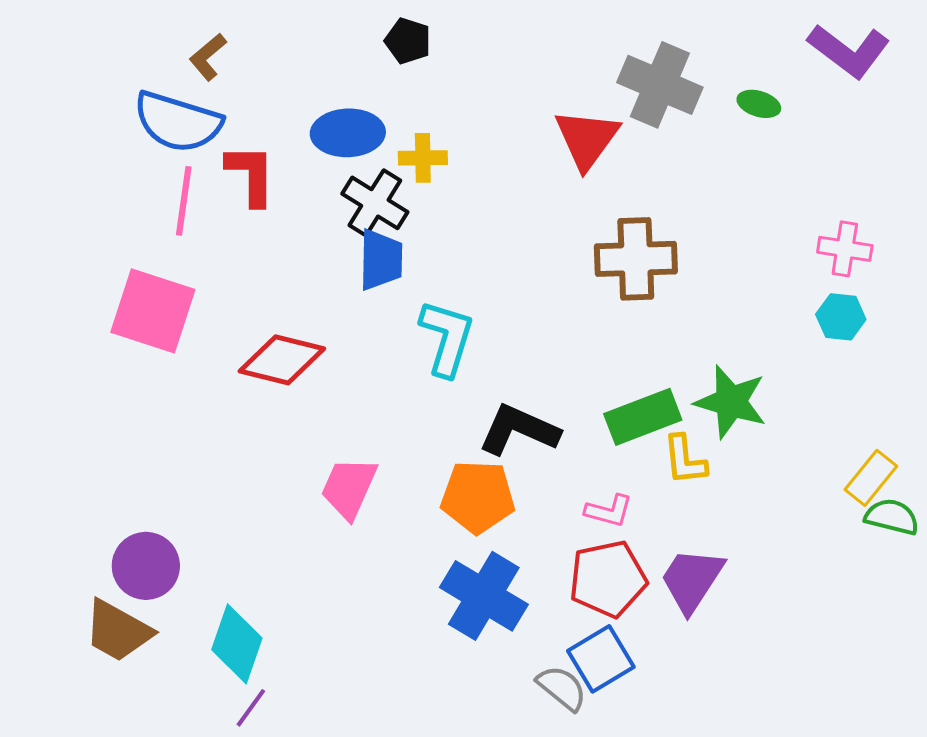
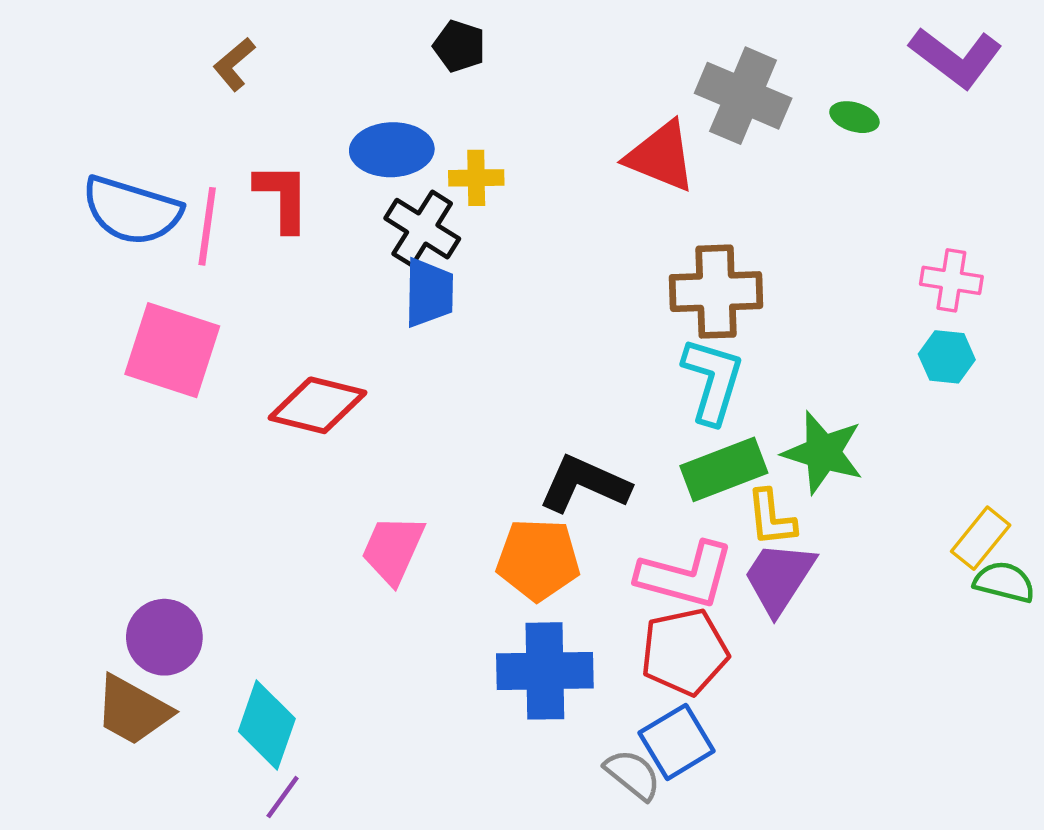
blue semicircle: (178, 122) -> (132, 211), moved
red triangle: (587, 139) -> (661, 156), turned -44
cyan L-shape: (447, 338) -> (713, 381), moved
pink L-shape: (609, 511) -> (686, 575), size x1.8
purple trapezoid: (692, 580) -> (779, 578), moved
blue cross: (484, 596) -> (545, 671), turned -32

